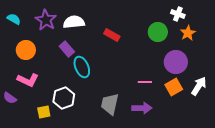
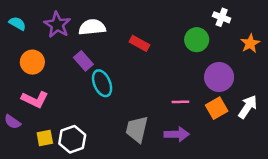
orange star: (188, 33) -> (250, 43), moved
white hexagon: (64, 98) -> (72, 139), moved
yellow square: (44, 112) -> (45, 138), moved

